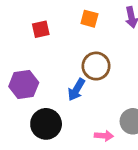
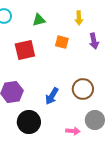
red square: (41, 29) -> (25, 50), size x1.5
brown circle: (96, 66) -> (83, 89), moved

